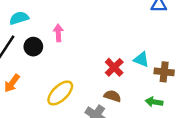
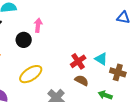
black circle: (33, 47) -> (24, 40), moved
brown semicircle: (112, 96) -> (82, 80), moved

